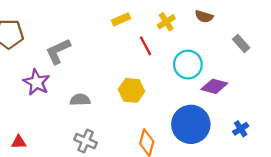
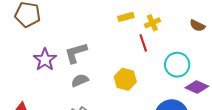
yellow cross: (166, 22) -> (152, 23), moved
gray L-shape: (58, 51) -> (76, 53), moved
gray semicircle: (80, 100) -> (80, 80), turned -30

